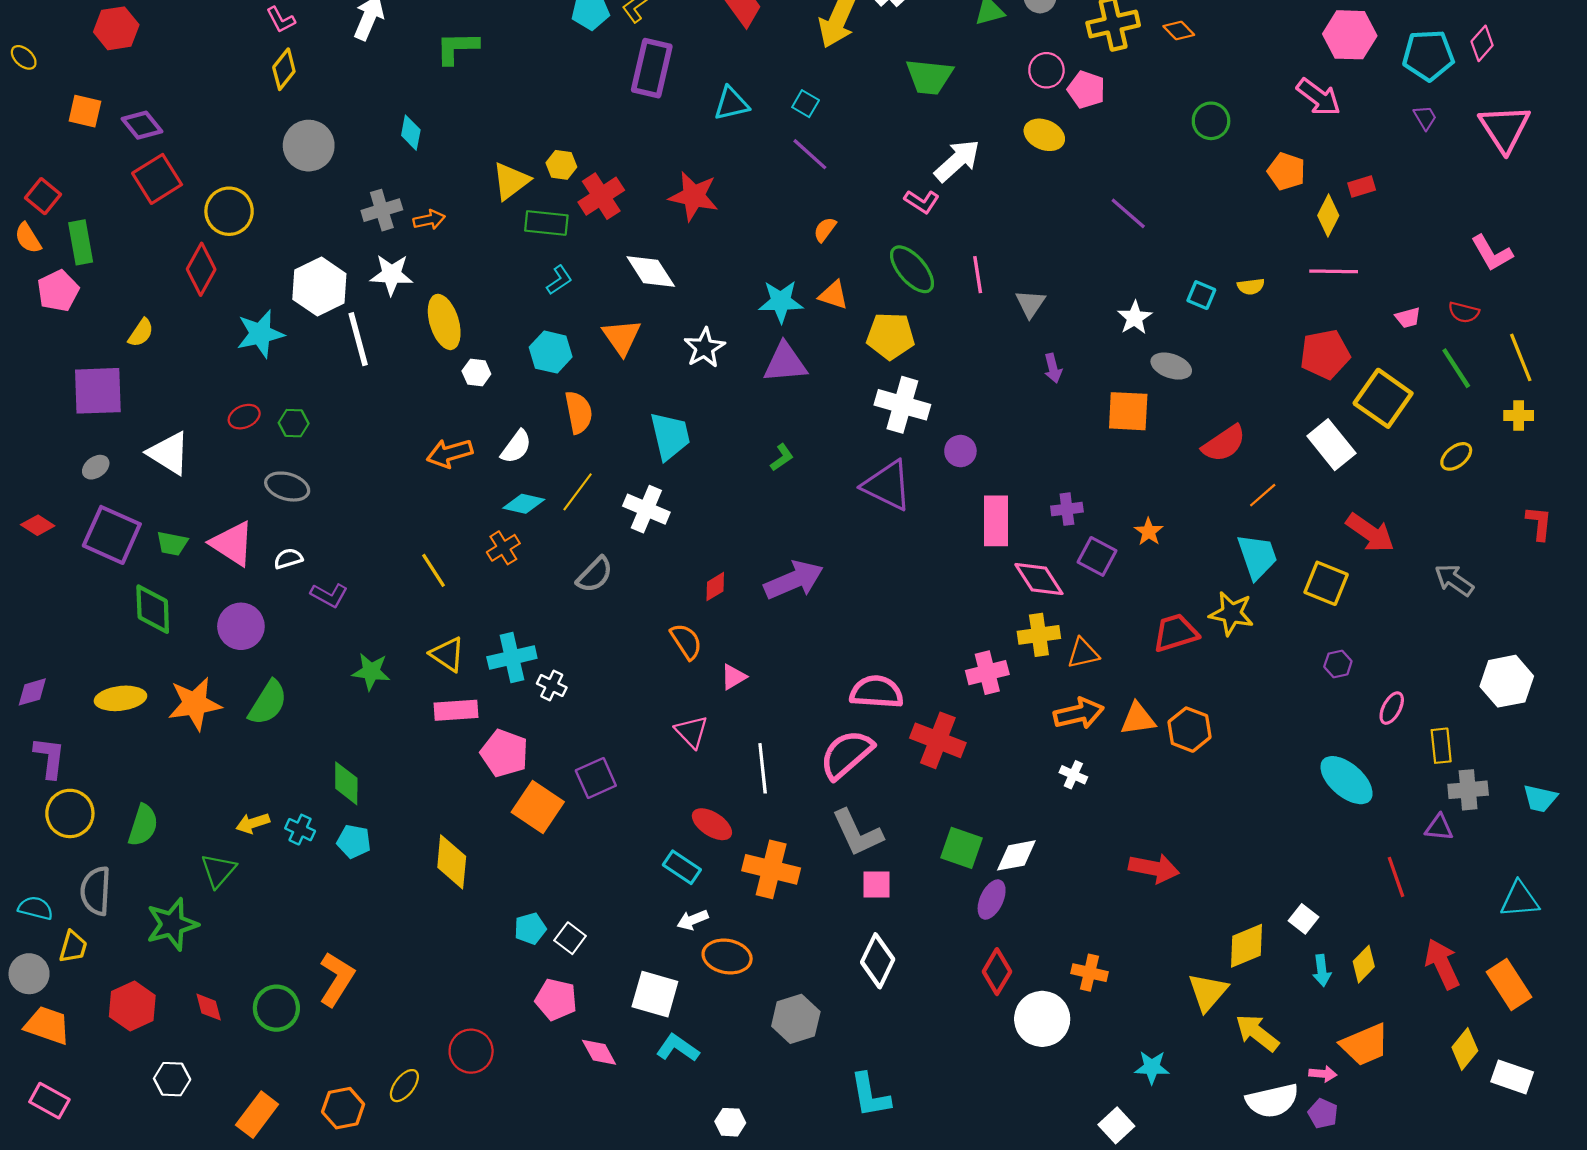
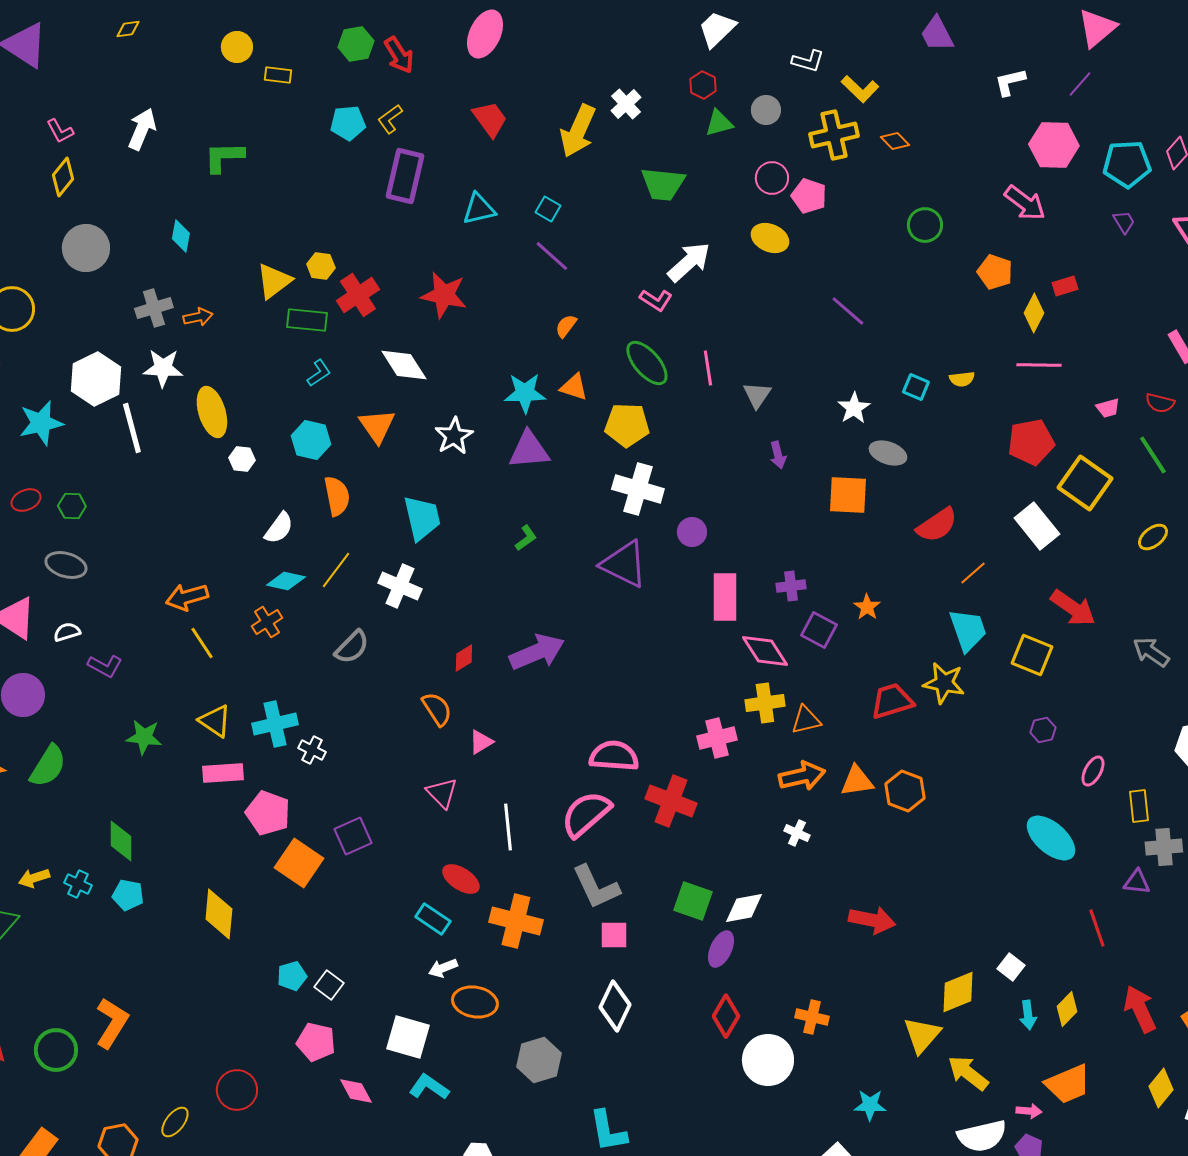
orange arrow: (450, 453) -> (187, 597), moved

